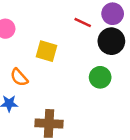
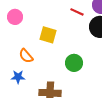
green circle: (100, 77) -> (74, 63), moved

